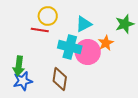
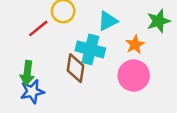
red line: (40, 30) -> (38, 28), moved, turned -48
pink circle: (88, 52) -> (134, 75), moved
brown diamond: (60, 79) -> (76, 68), moved

